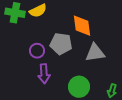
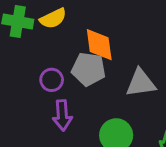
orange diamond: (82, 26) -> (99, 45), moved

